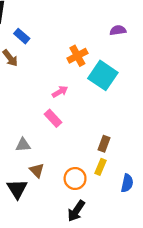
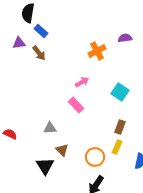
purple semicircle: (118, 30) -> (125, 38), moved
blue rectangle: (22, 36) -> (41, 31), moved
cyan square: (103, 75) -> (120, 92), moved, size x0.7

